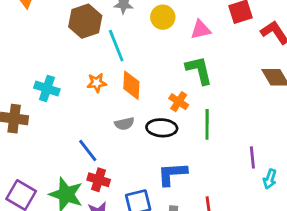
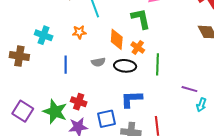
green L-shape: (199, 70) -> (141, 19), moved
orange diamond: (131, 85) -> (117, 39), moved
blue line: (88, 151) -> (66, 65), moved, turned 36
purple line: (252, 157) -> (189, 89), turned -70

